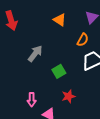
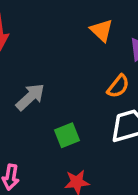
orange triangle: (60, 20) -> (101, 30), moved

